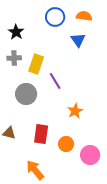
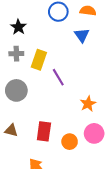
gray circle: (26, 94) -> (16, 90), moved
orange star: (75, 111) -> (88, 104), moved
pink circle: (90, 155) -> (94, 133), moved

